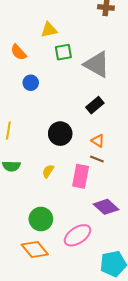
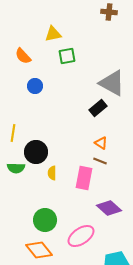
gray triangle: (97, 64) -> (112, 83), moved
black circle: (60, 134) -> (36, 152), moved
yellow semicircle: (48, 171) -> (52, 173), turned -32

